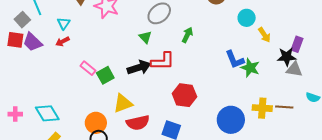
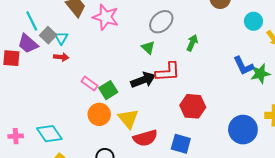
gray square: (22, 20) -> (48, 35), moved
red arrow: (63, 41) -> (61, 57), turned -144
purple trapezoid: (33, 42) -> (28, 44), moved
green star: (250, 68) -> (260, 74), turned -30
yellow triangle: (123, 103) -> (128, 119), turned -45
orange circle: (96, 123) -> (99, 114), moved

